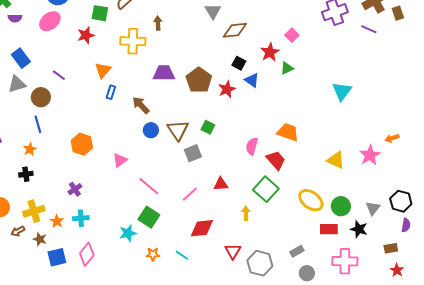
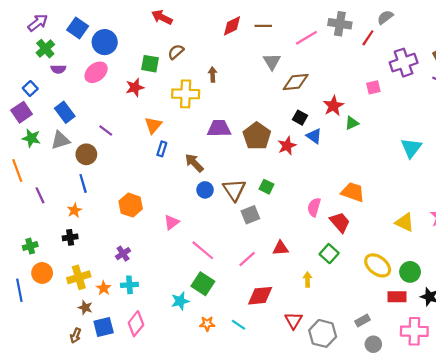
pink square: (292, 35) -> (373, 87), moved, turned 32
green square: (266, 189) -> (329, 254), size x0.7
brown arrow: (18, 231) -> (76, 336), moved, turned -40

